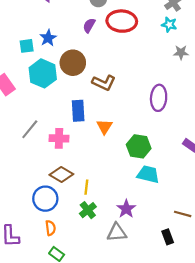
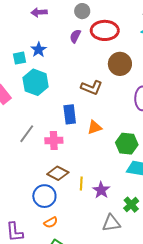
brown circle: (73, 63) -> (120, 64), moved
orange triangle: (104, 127) -> (94, 127), turned 42
purple star: (126, 209) -> (101, 190), moved
green cross: (88, 210) -> (131, 205), moved
orange semicircle: (51, 228) -> (51, 222), turned 72

